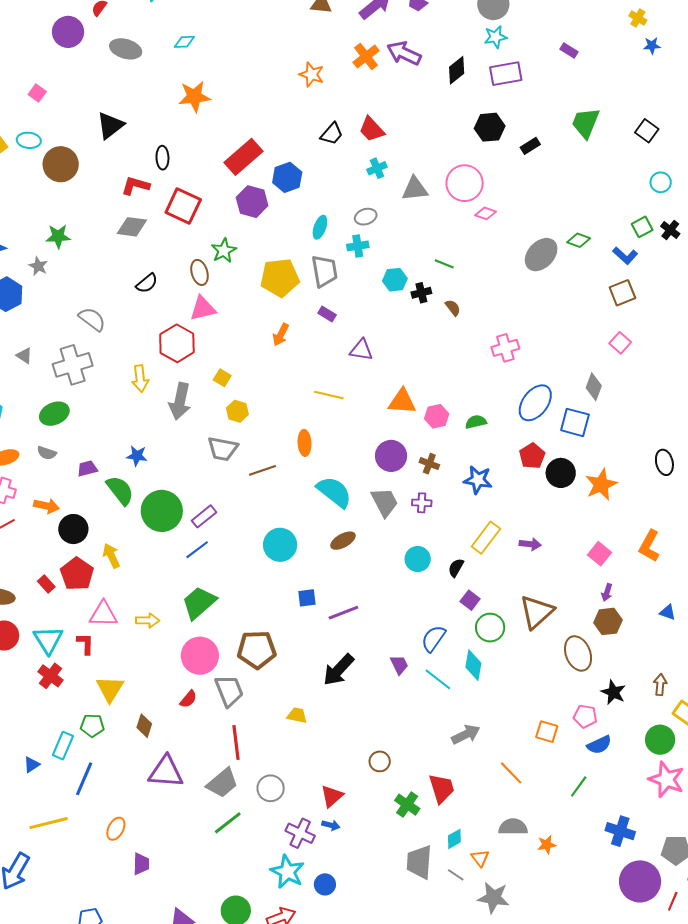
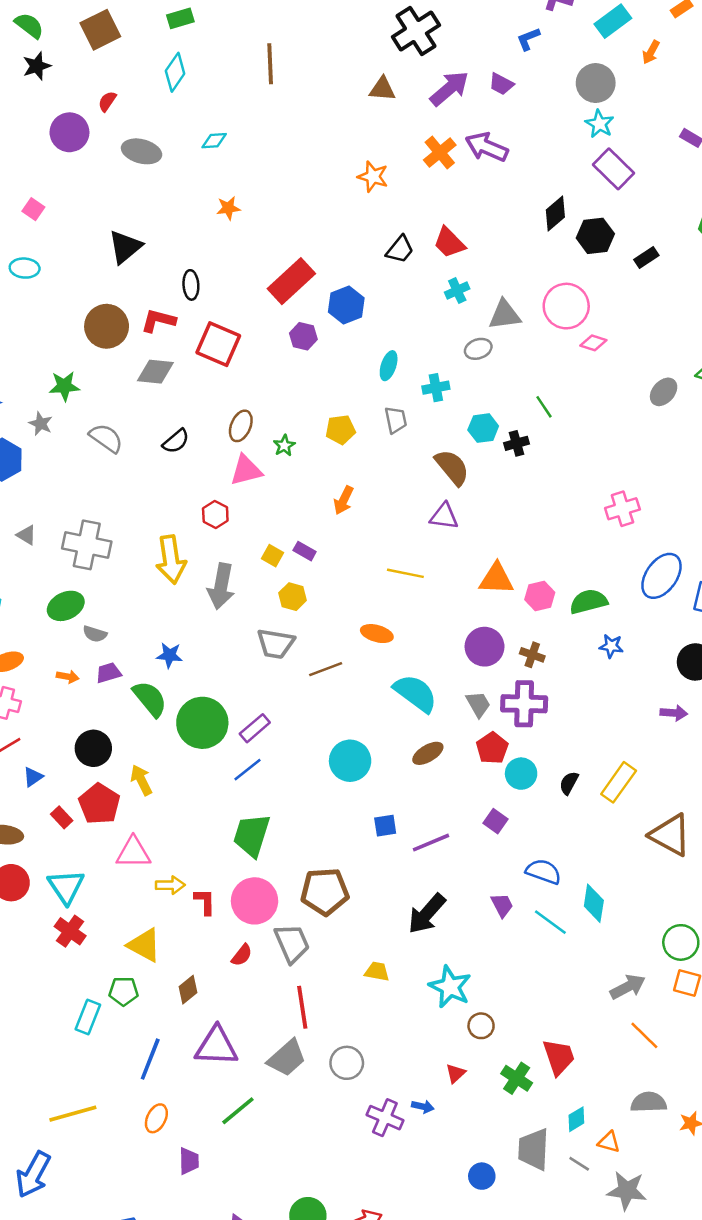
cyan star: (495, 37) -> (599, 124), turned -30
black diamond: (457, 70) -> (555, 214), moved
purple rectangle: (506, 74) -> (613, 169), turned 56
orange star: (194, 97) -> (228, 208), size x0.6
brown circle: (61, 164) -> (107, 326), moved
purple hexagon: (252, 202) -> (303, 336), size x0.7
gray ellipse: (366, 217) -> (478, 349), moved
green star: (224, 251) -> (284, 446), moved, size x0.7
gray ellipse: (541, 255) -> (664, 392), size x0.7
green line: (444, 264) -> (544, 407), turned 36
gray trapezoid: (325, 271) -> (396, 420), size x0.7
brown ellipse: (199, 272) -> (241, 426), turned 40
yellow pentagon: (280, 278) -> (340, 430), size x0.6
brown semicircle: (453, 308) -> (452, 467), moved, size x1.8
purple rectangle: (327, 314) -> (305, 551), moved
gray semicircle: (92, 319) -> (106, 438), moved
red hexagon: (177, 343) -> (215, 514), size x0.6
gray cross: (73, 365) -> (87, 545), turned 30
yellow arrow: (140, 379) -> (171, 560), size x1.4
green semicircle: (476, 422) -> (589, 602), size x1.4
orange ellipse: (305, 443) -> (377, 634), turned -70
gray semicircle: (47, 453) -> (95, 634), moved
red pentagon: (532, 456) -> (492, 748), moved
blue star: (478, 480) -> (611, 646), moved, size x0.7
gray trapezoid: (385, 502) -> (478, 704), size x0.7
purple cross: (422, 503) -> (524, 704), size x1.8
orange arrow: (47, 506) -> (68, 677), moved, size x0.7
yellow rectangle: (486, 538) -> (619, 782), moved
purple arrow: (530, 544) -> (674, 713), moved
purple square: (470, 600) -> (495, 821), moved
green trapezoid: (199, 603) -> (252, 835), turned -30
brown triangle: (537, 612) -> (670, 835), turned -48
yellow arrow: (148, 620) -> (170, 885), moved
green circle: (490, 628) -> (681, 942), moved
blue semicircle: (433, 639) -> (543, 872), turned 76
red L-shape: (85, 644) -> (205, 902), moved
yellow triangle: (110, 689) -> (144, 945), turned -32
brown diamond: (144, 726) -> (188, 990), turned 35
gray arrow: (466, 734) -> (628, 987), moved
blue triangle: (32, 765) -> (33, 777), moved
blue line: (84, 779) -> (150, 1059), moved
red triangle: (332, 796) -> (455, 1073), moved, size x0.7
green line: (228, 823) -> (238, 1111), moved
orange triangle: (480, 858) -> (609, 1142), turned -36
cyan star: (287, 872) -> (450, 987), moved
blue circle: (325, 884) -> (482, 1176), moved

